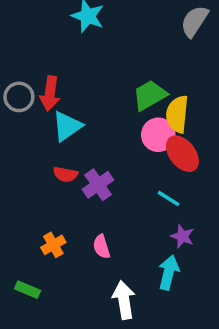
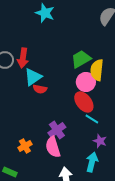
red ellipse: (182, 154) -> (84, 102), moved
red semicircle: (65, 174) -> (40, 89), moved
purple cross: (98, 185) -> (57, 130), moved
pink semicircle: (102, 247) -> (53, 147), size x1.5

